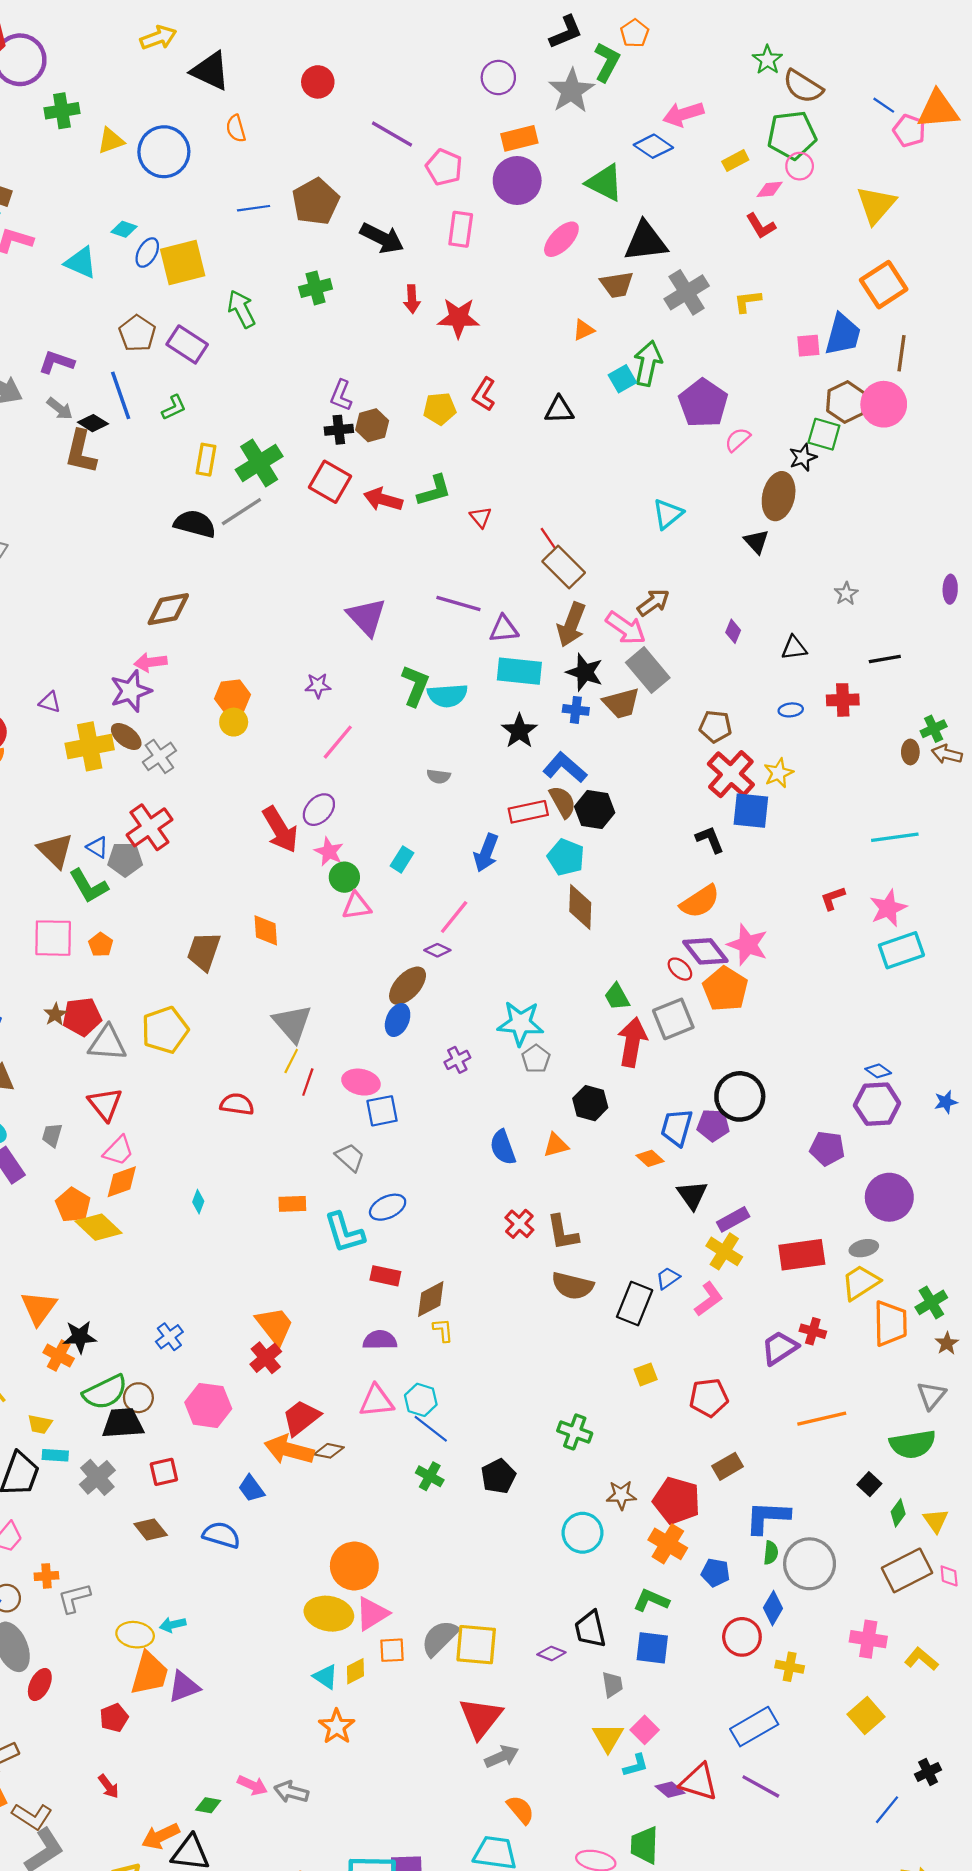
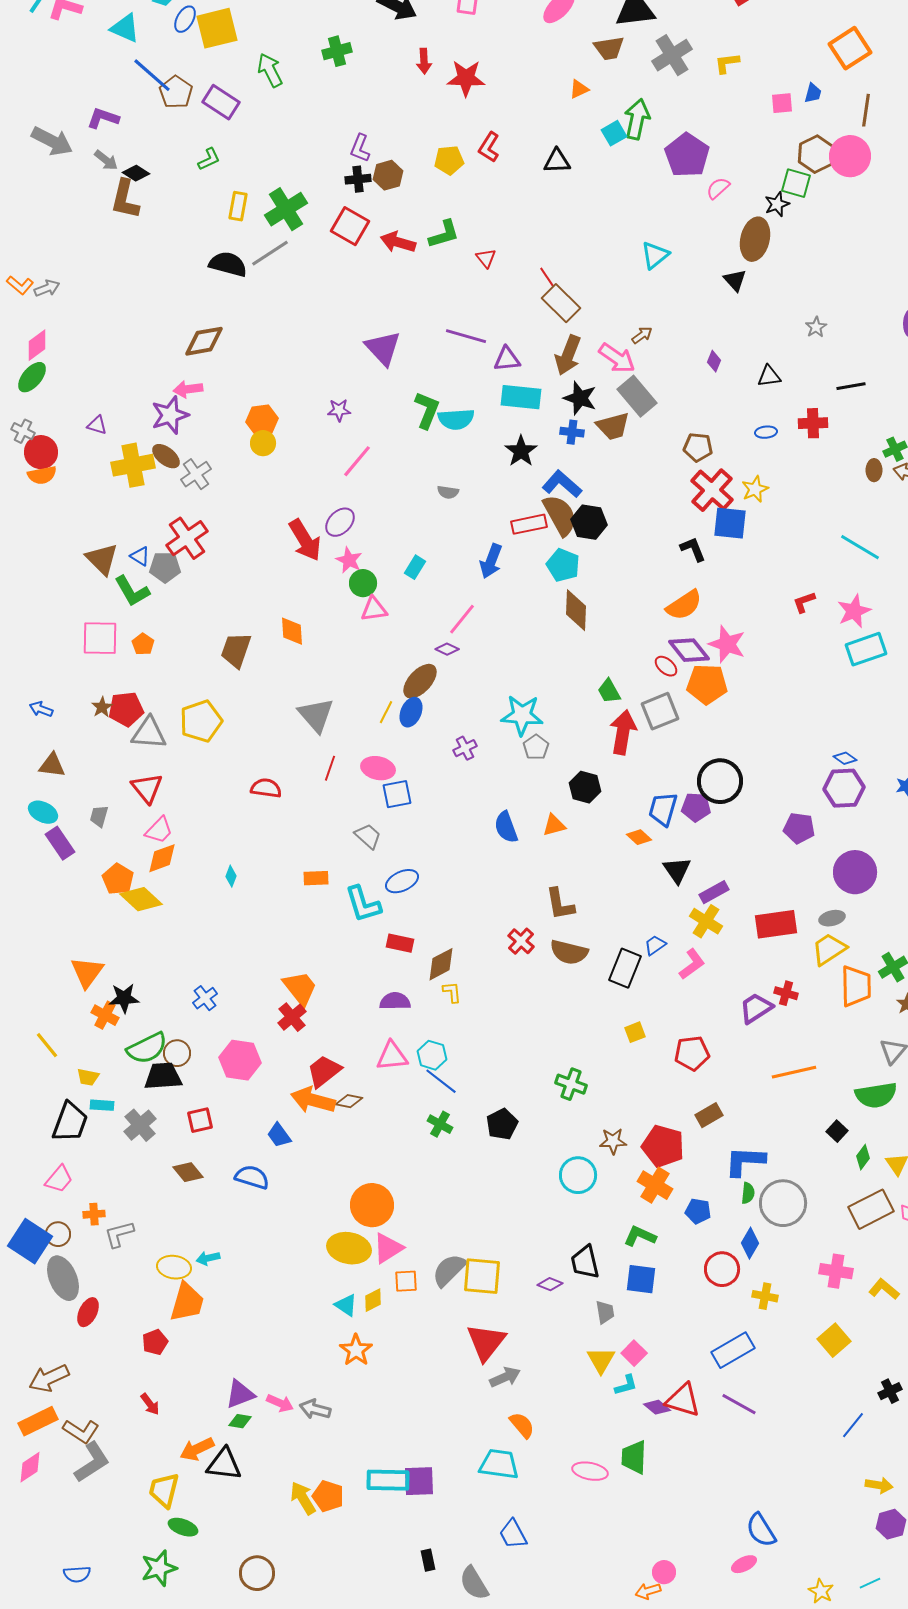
blue trapezoid: (843, 334) -> (813, 93), size x0.5
blue line: (121, 395) -> (152, 75), moved, turned -30
brown arrow: (653, 602) -> (642, 335), size x0.7
brown semicircle: (563, 802) -> (560, 515), size x1.4
cyan line: (895, 837) -> (860, 547), turned 39
orange pentagon: (725, 989) -> (707, 684), turned -30
yellow line: (291, 1061) -> (386, 712), moved
red cross: (519, 1224) -> (521, 941), moved
purple triangle: (184, 1687) -> (240, 1394), moved

